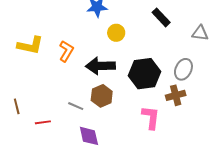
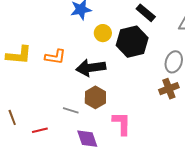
orange L-shape: (66, 51) -> (55, 57), turned 75
black hexagon: (144, 74) -> (132, 42), moved
pink L-shape: (151, 118) -> (122, 123), moved

